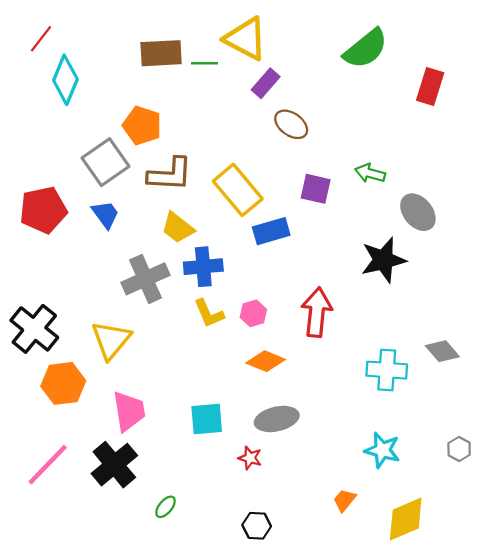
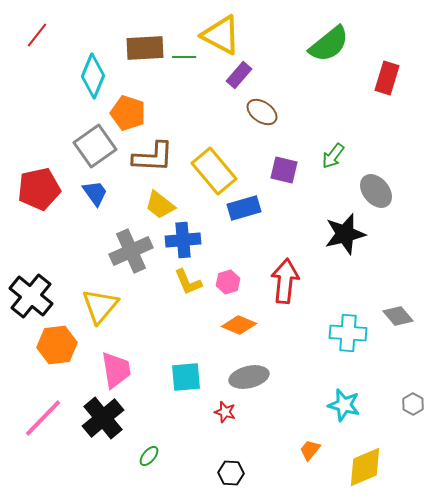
cyan diamond: (65, 80) -> (93, 76), moved
green arrow: (370, 173) -> (333, 156), turned -68

